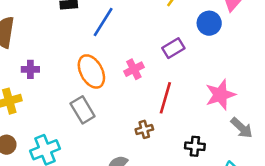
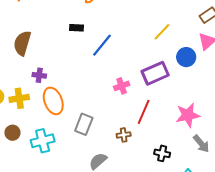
purple rectangle: (173, 48) -> (155, 73), size x1.5
orange ellipse: (91, 71) -> (53, 101), moved
gray rectangle: (83, 110) -> (84, 124), moved, turned 45

